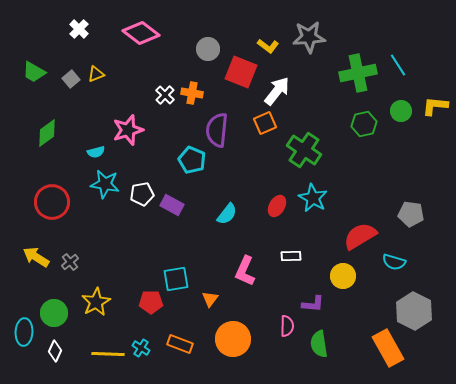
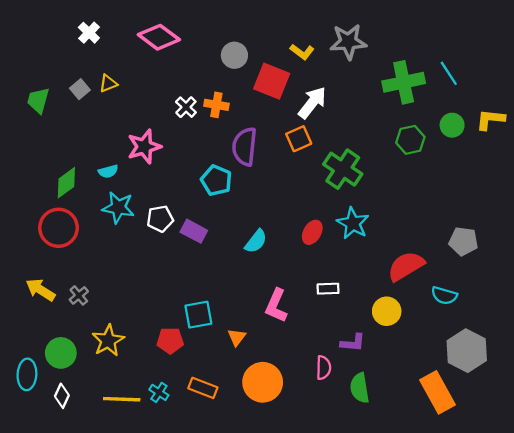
green trapezoid: (34, 72) -> (38, 100), moved, turned 75
green diamond: (47, 133) -> (66, 183), moved

